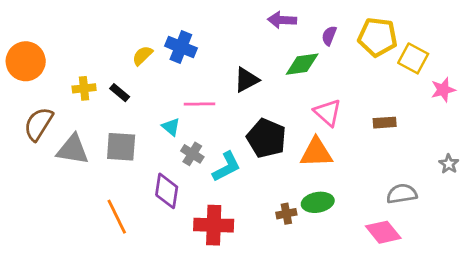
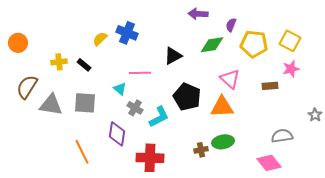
yellow pentagon: (378, 37) -> (254, 44), moved
orange circle: (26, 61) -> (18, 43), size x0.7
pink star: (443, 90) -> (291, 69), moved

